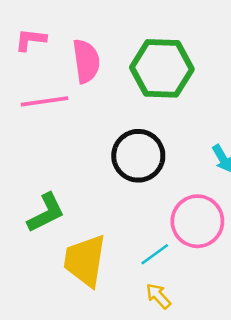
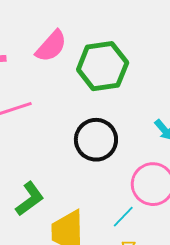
pink semicircle: (86, 61) -> (51, 46), moved, turned 60

